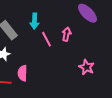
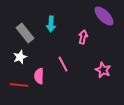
pink line: (46, 39) -> (63, 64), moved

